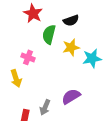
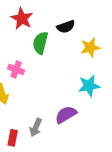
yellow star: (71, 47) -> (90, 47), moved
cyan star: (92, 58) -> (89, 86), moved

